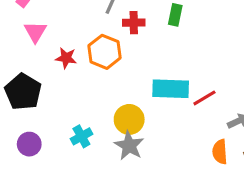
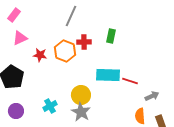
green rectangle: (175, 15) -> (111, 36), moved
red cross: (134, 23) -> (84, 42), moved
pink triangle: (35, 32) -> (20, 38), turned 35
red line: (204, 98) -> (130, 81), turned 49

